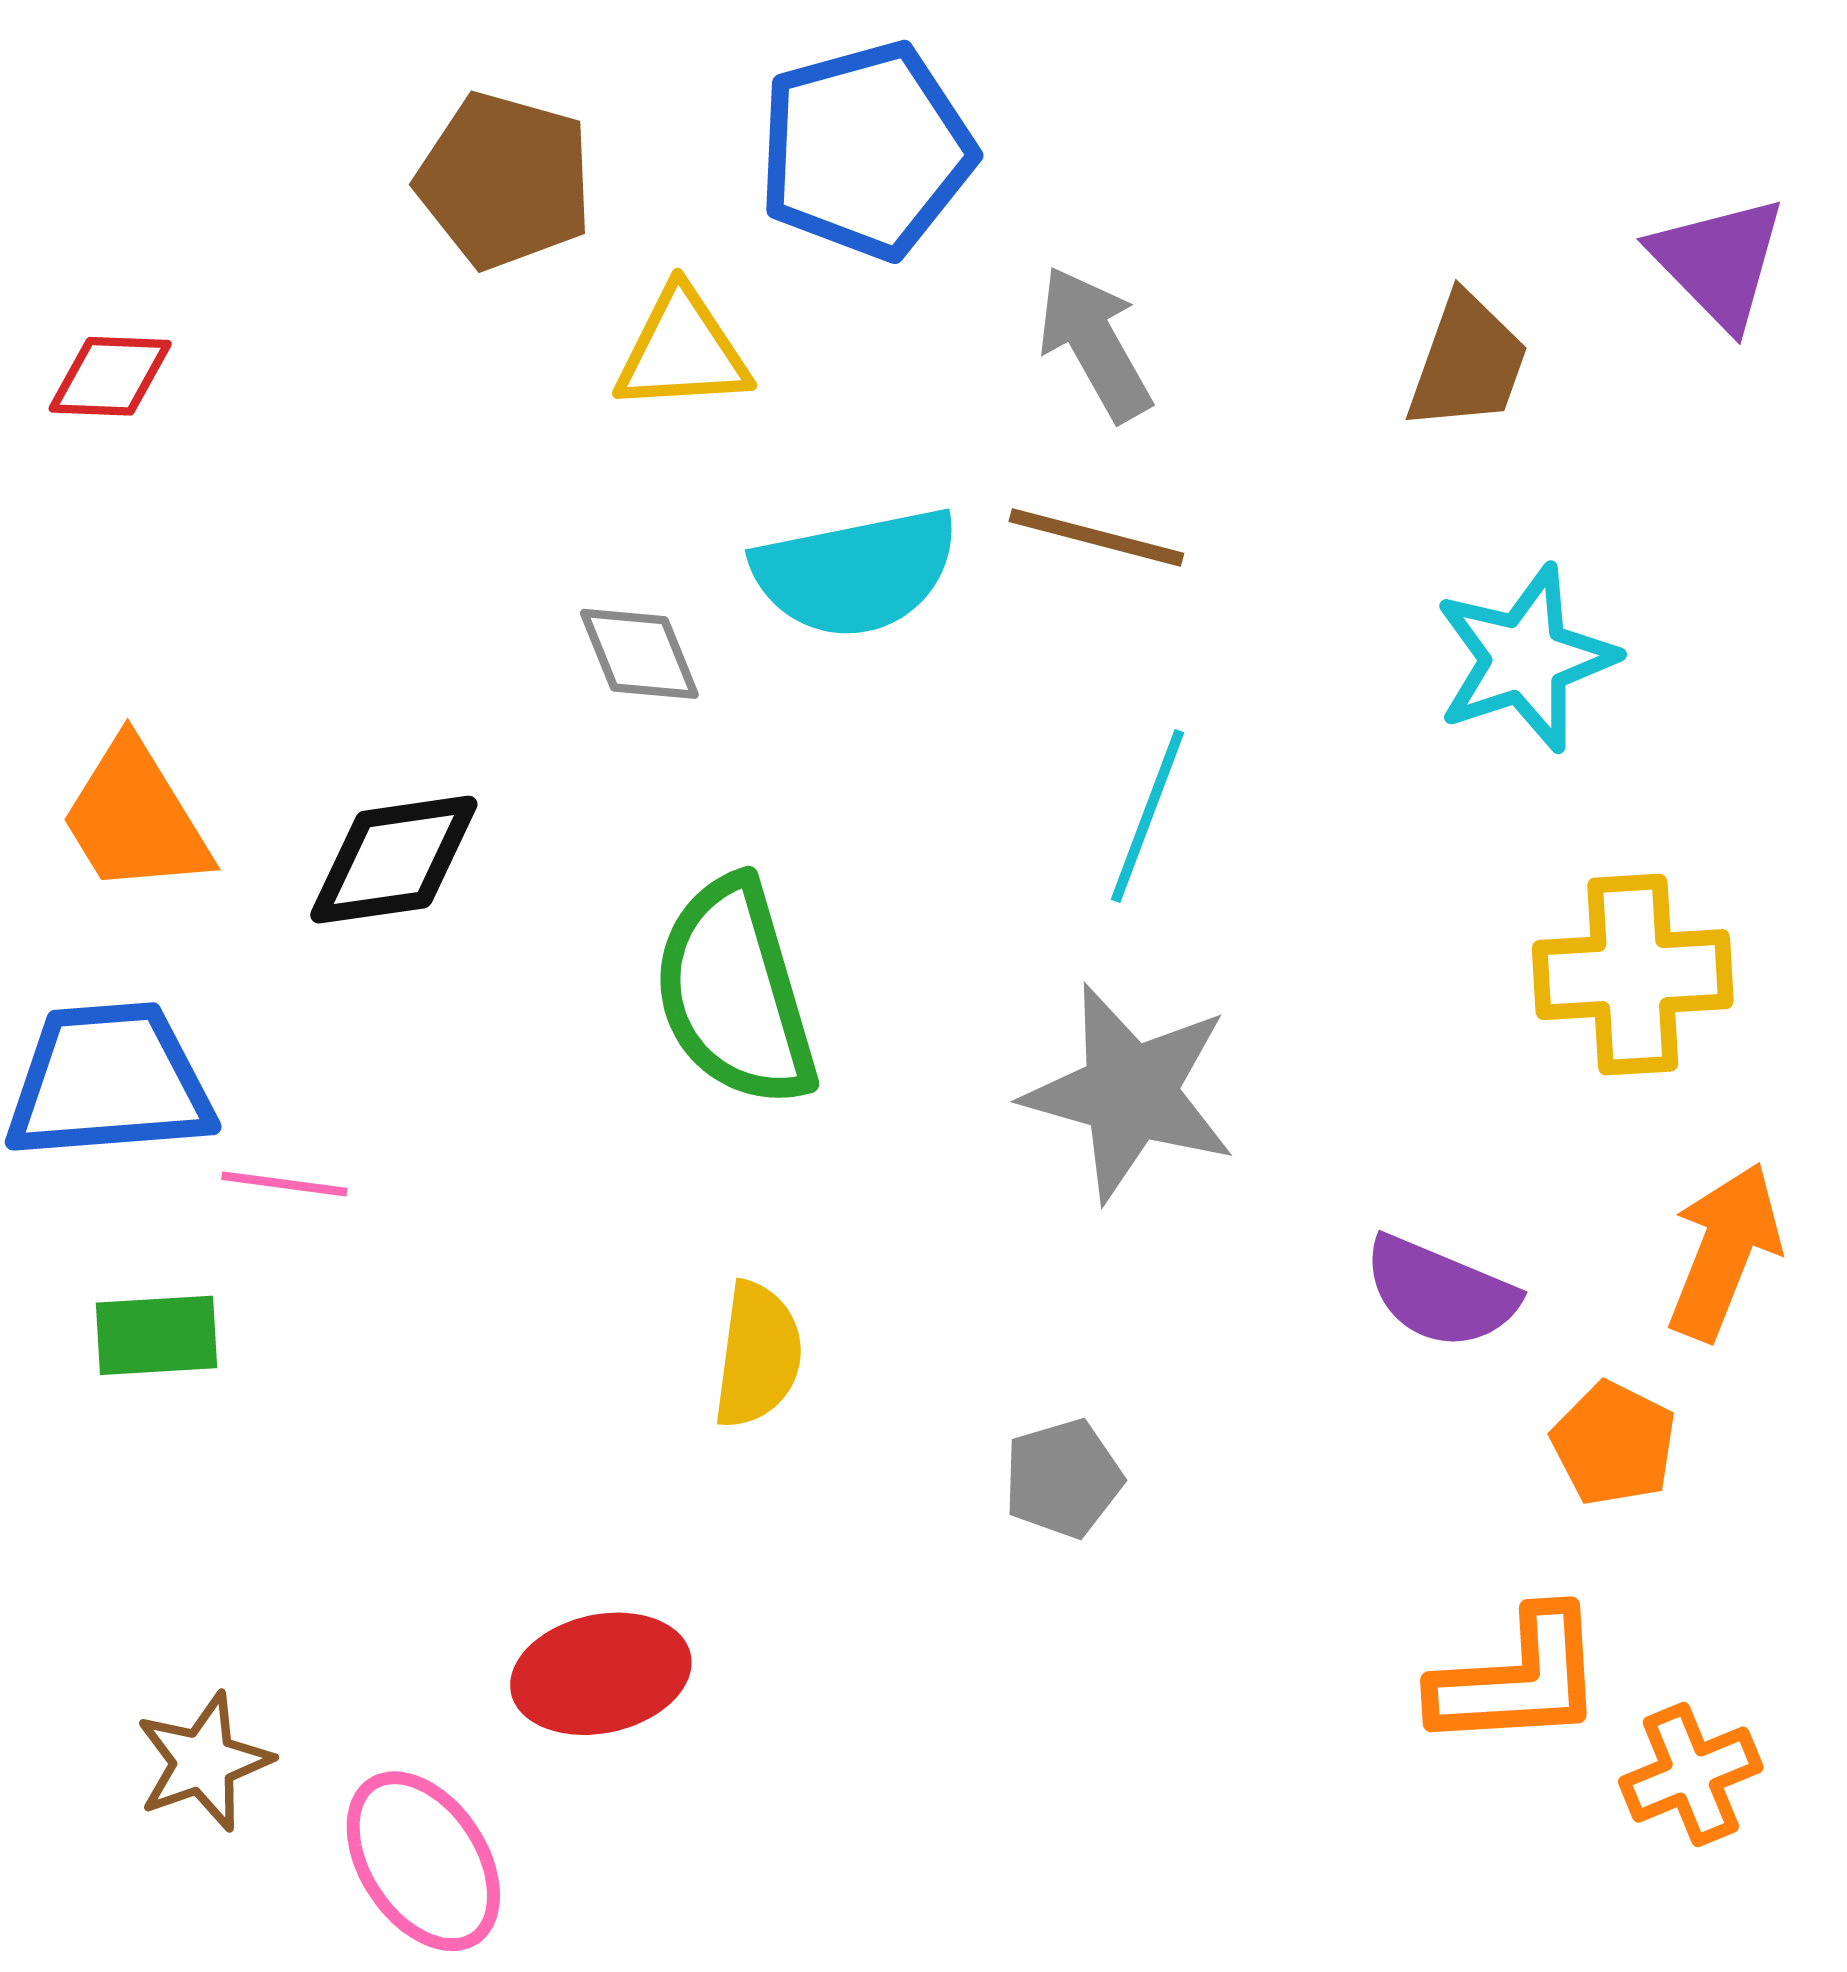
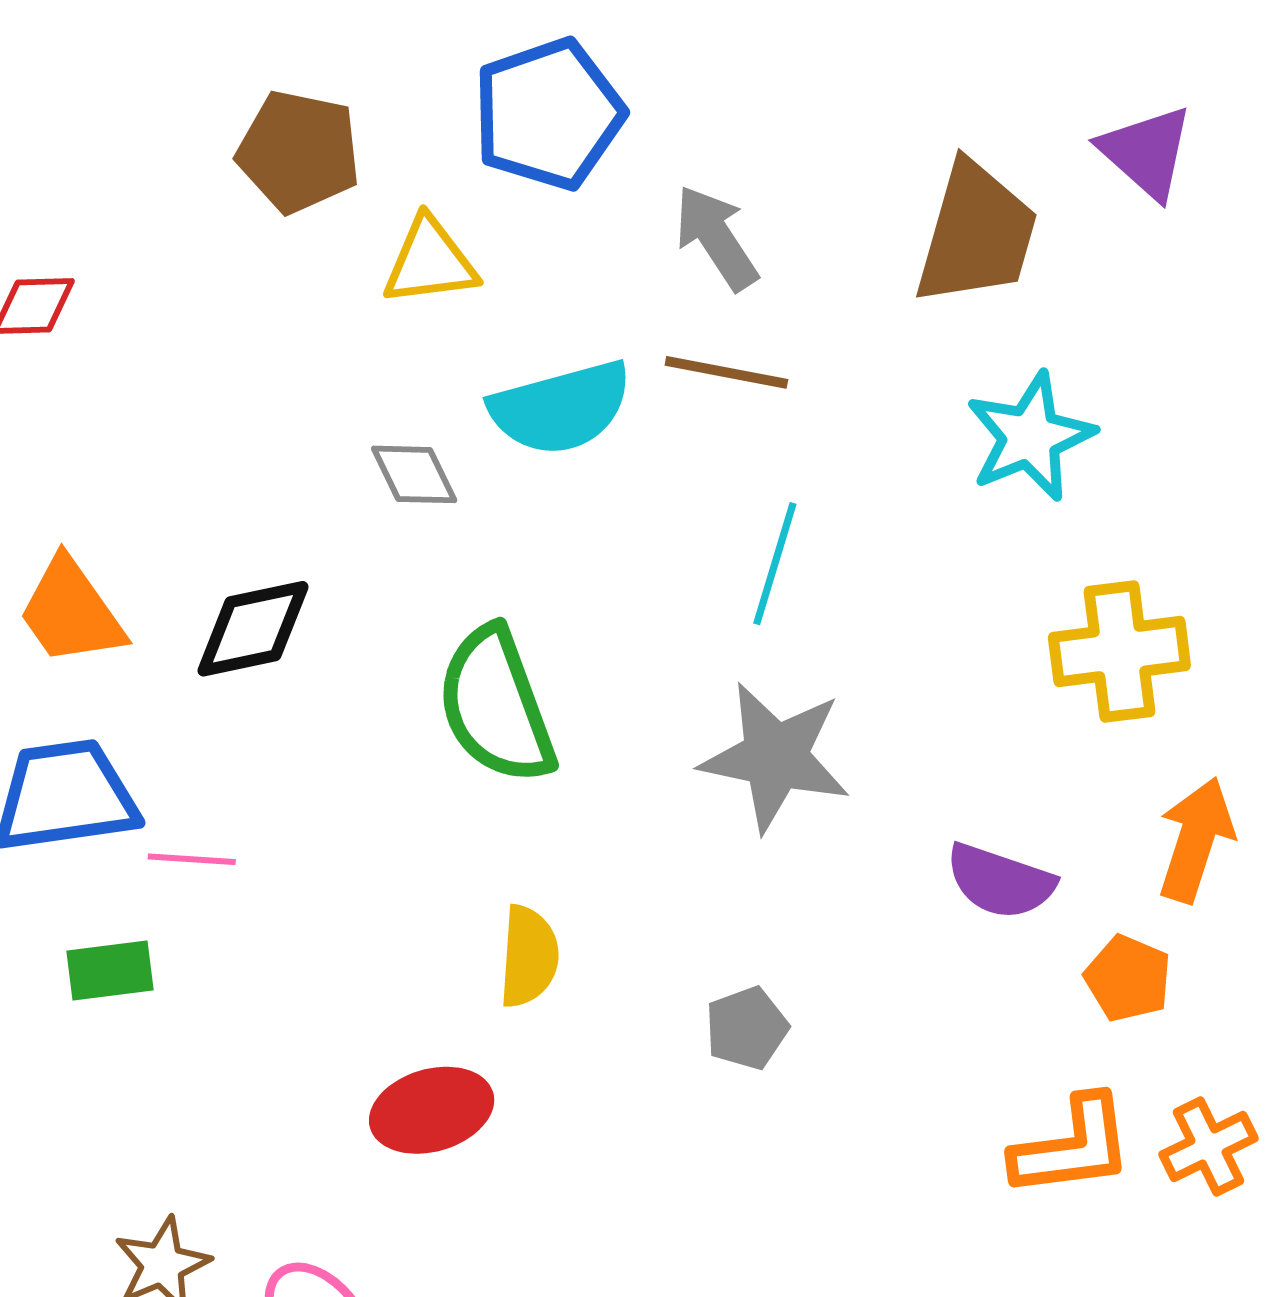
brown trapezoid: (1467, 363) -> (976, 234), size x1.5
red ellipse: (601, 1674) -> (432, 1110), moved
orange cross: (1691, 1775) -> (1209, 1146), moved

